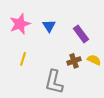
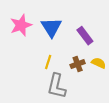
blue triangle: (49, 26) -> (51, 27), size x1.5
yellow line: (23, 59) -> (48, 62), moved

